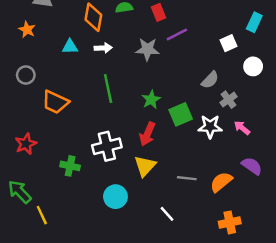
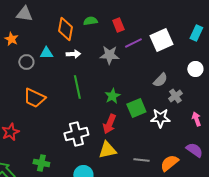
white square: (229, 43) -> (161, 40), moved, size x1.6
gray circle: (26, 75) -> (26, 62), moved
pink arrow: (242, 128) -> (196, 119), moved, turned 32
green cross: (70, 166) -> (41, 163), moved
yellow triangle: (145, 166) -> (107, 150), turned 36

